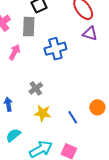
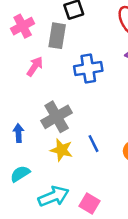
gray cross: (36, 88) -> (57, 117), size x1.6
blue line: (73, 117) -> (93, 144), moved

